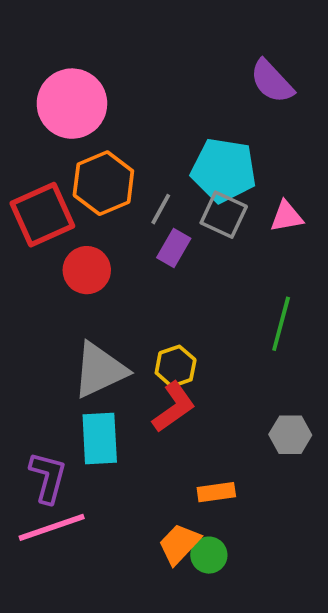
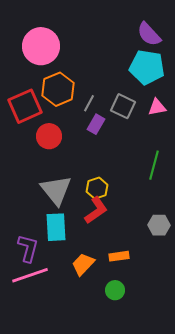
cyan pentagon: (224, 170) -> (147, 67), moved
gray triangle: (100, 370) -> (56, 190), turned -44
orange trapezoid: (179, 544) -> (83, 264), moved

